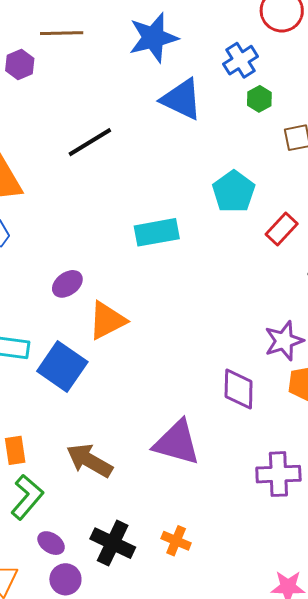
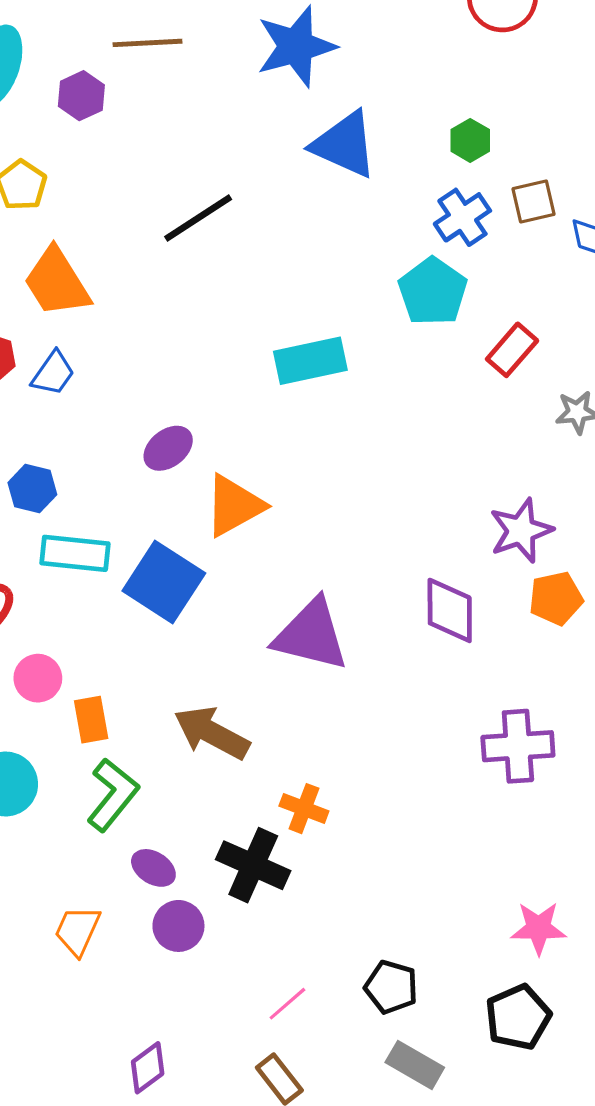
blue cross: (241, 60) -> (462, 217), moved
purple triangle: (177, 443) -> (311, 635), moved
orange cross: (176, 541) -> (304, 809), moved

